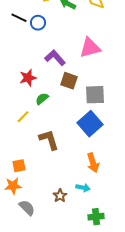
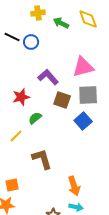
gray square: (95, 95) -> (88, 95), moved
blue square: (90, 124) -> (83, 121), moved, size x0.7
orange arrow: (93, 163) -> (74, 186), moved

